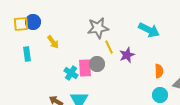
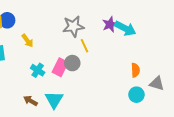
purple star: (127, 55) -> (110, 24), moved
pink rectangle: (85, 68) -> (60, 67), turned 30
cyan cross: (71, 73) -> (38, 70), moved

